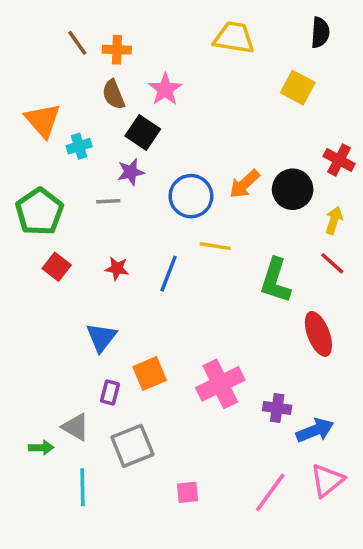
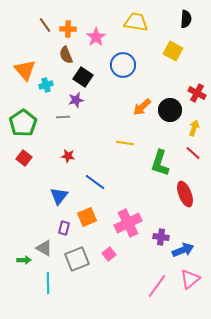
pink star: (165, 89) -> (96, 37), moved
blue circle: (191, 196) -> (123, 65), moved
red square: (57, 267) -> (24, 158), moved
blue line: (169, 274) -> (95, 182), moved, turned -75
pink square: (188, 492) -> (109, 254), moved, turned -32

